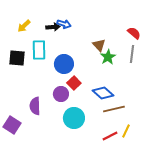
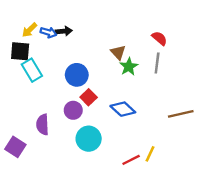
blue arrow: (64, 24) -> (48, 32), moved
cyan rectangle: (39, 50) -> (32, 70), moved, turned -30
black square: (17, 58) -> (20, 51), moved
brown line: (114, 109) -> (181, 114), moved

